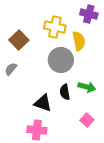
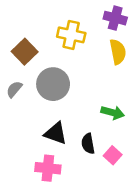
yellow semicircle: (79, 41) -> (118, 52), moved
gray circle: (61, 60) -> (53, 84), moved
black semicircle: (65, 92) -> (88, 144), moved

